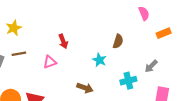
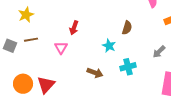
red arrow: (63, 41) -> (74, 28), turned 40
pink triangle: (50, 62) -> (61, 48), turned -40
cyan cross: (128, 81) -> (128, 67), moved

